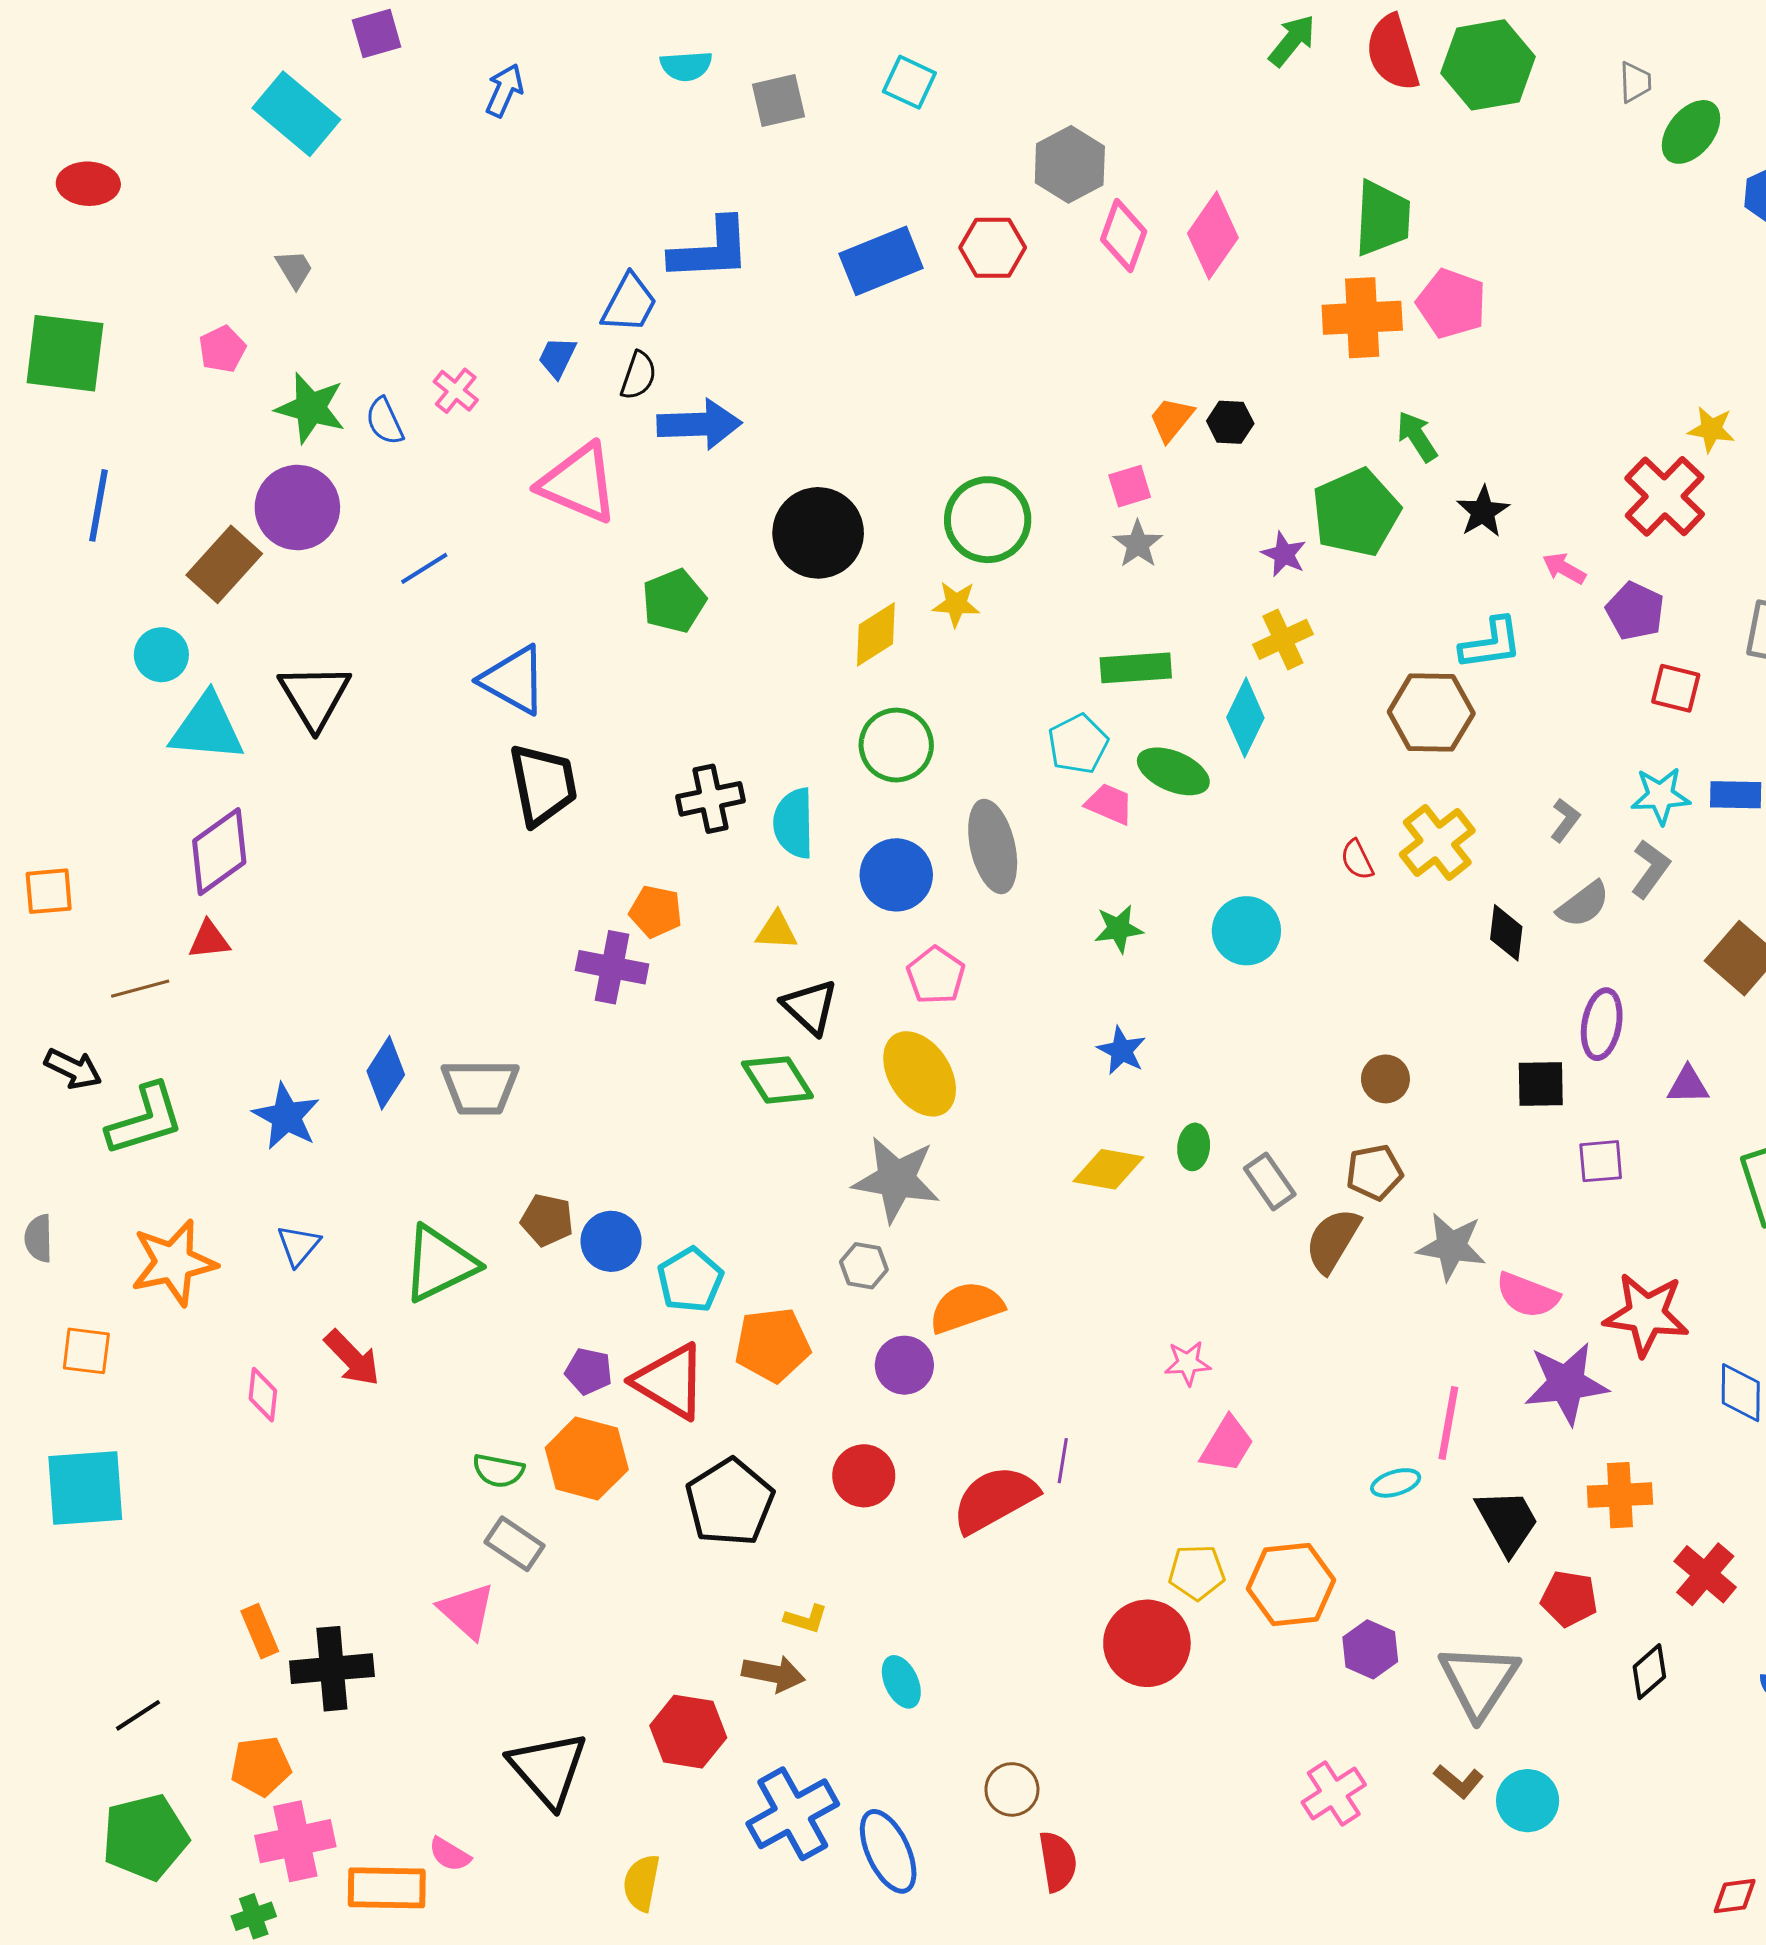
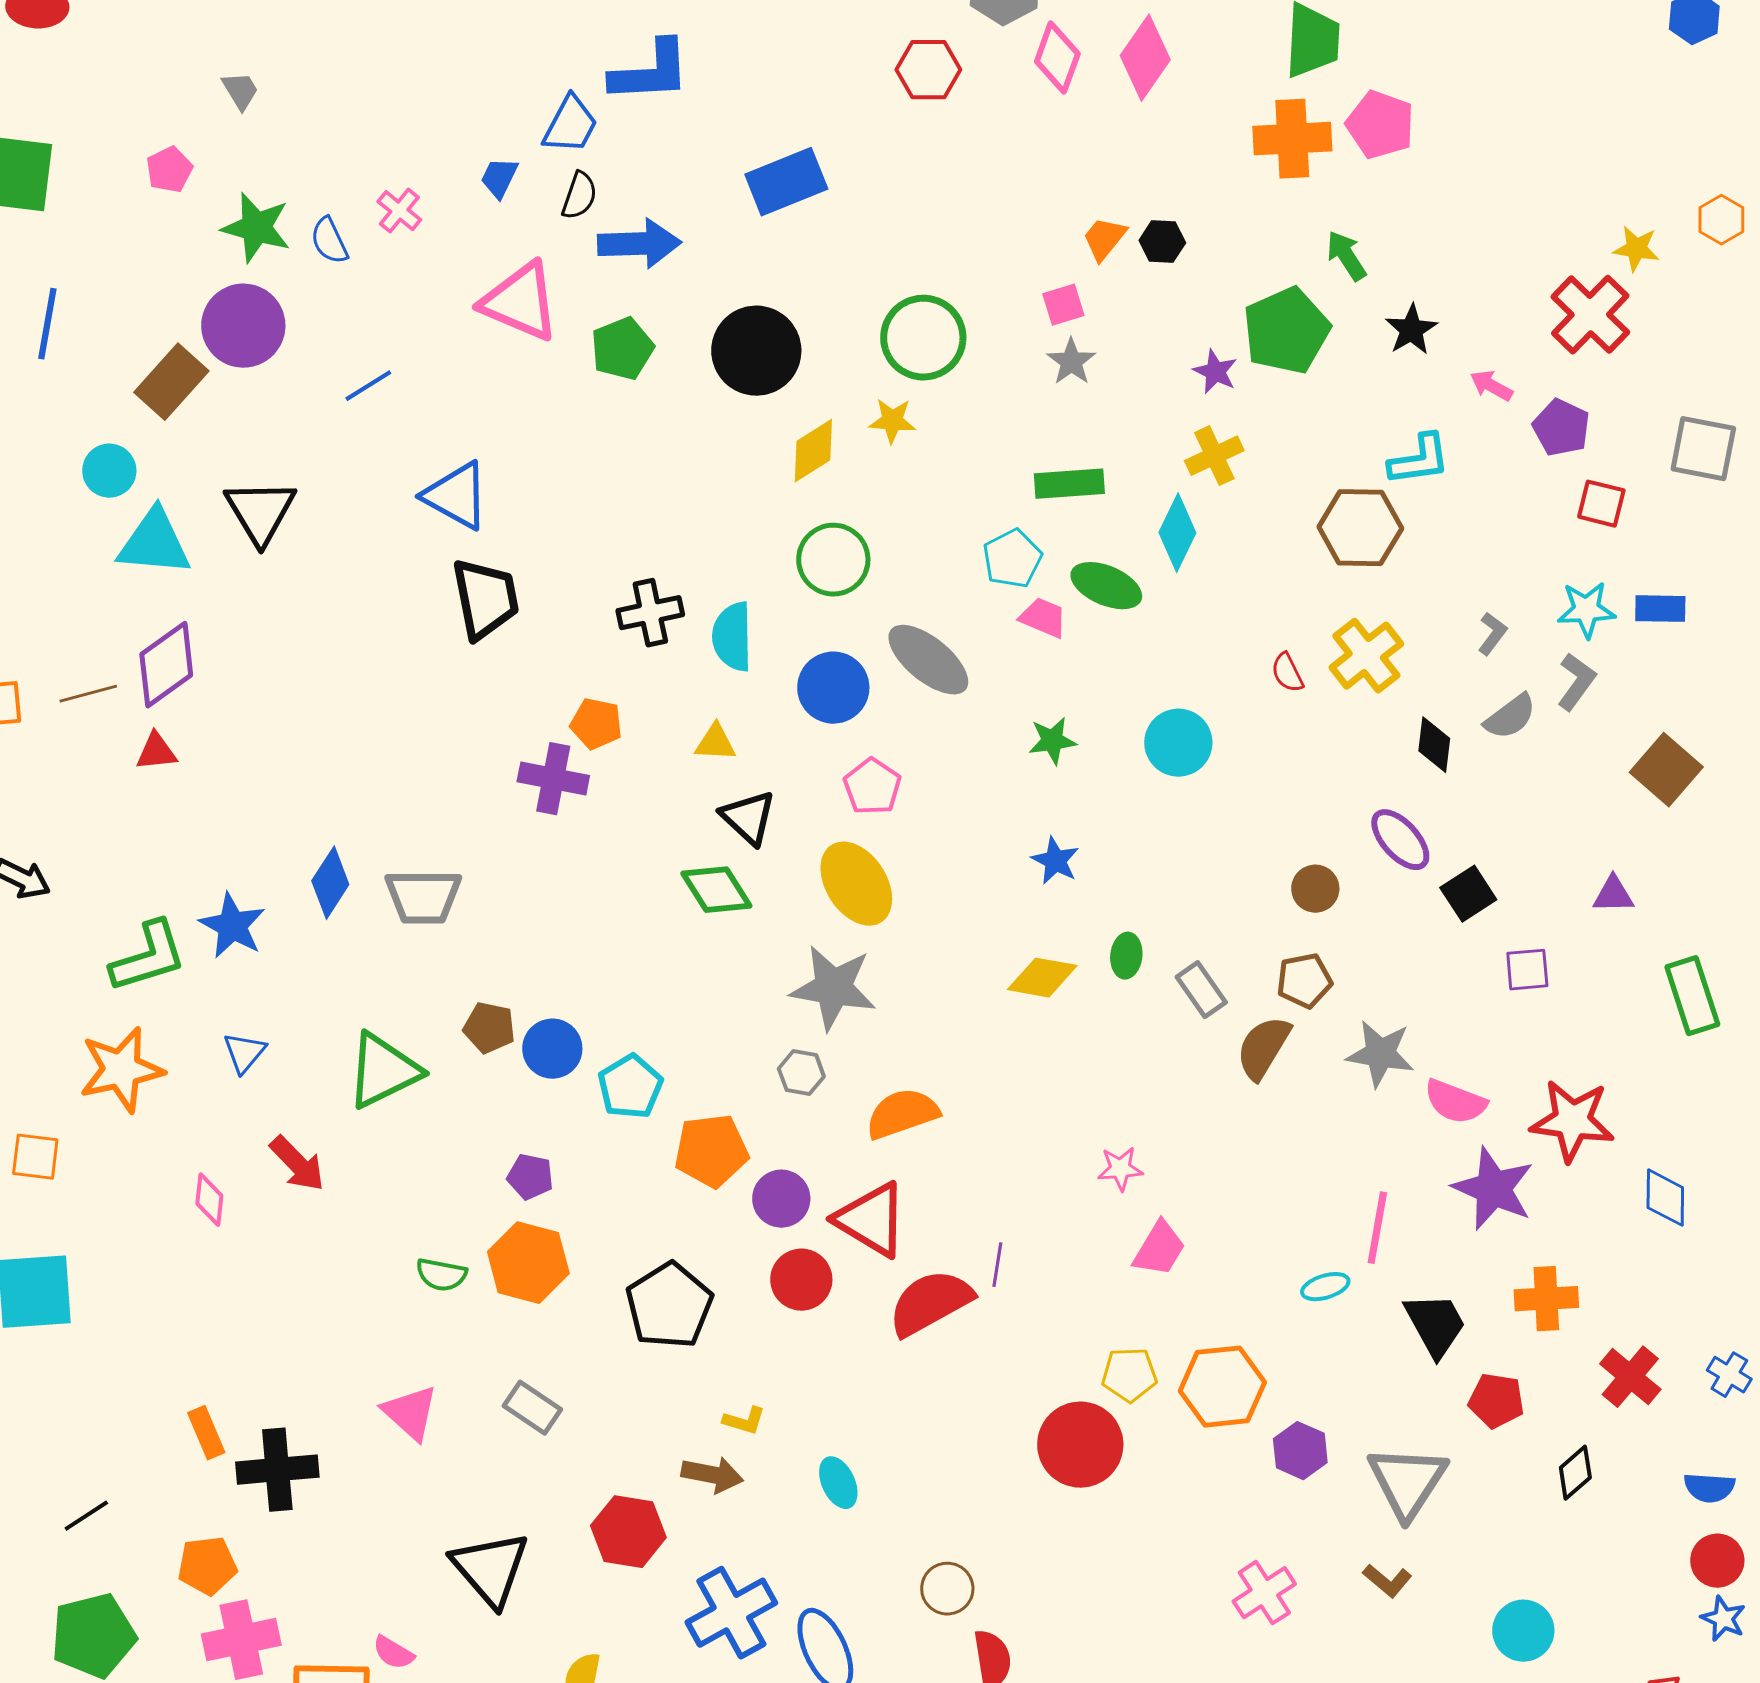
blue rectangle: (881, 261) -> (786, 182), moved
green pentagon: (674, 601) -> (622, 349), moved
gray ellipse: (993, 847) -> (928, 660), turned -38
brown line: (140, 989) -> (88, 694), moved
purple ellipse: (1602, 1024) -> (1400, 840), moved, turned -52
black square: (1541, 1084) -> (1468, 894), turned -32
green L-shape: (145, 1120) -> (148, 957), moved
purple circle: (904, 1365) -> (781, 1199), moved
red triangle: (670, 1381) -> (871, 1220), moved
purple star: (1566, 1383) -> (1493, 1189), turned 30
gray rectangle: (515, 1544) -> (532, 1408), moved
cyan circle: (1528, 1801) -> (1523, 1631), moved

